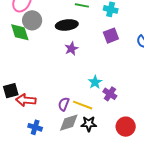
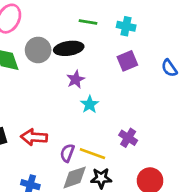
gray circle: (32, 20) -> (38, 50), moved
cyan star: (95, 82) -> (90, 104), moved
red arrow: (26, 100) -> (34, 137), moved

